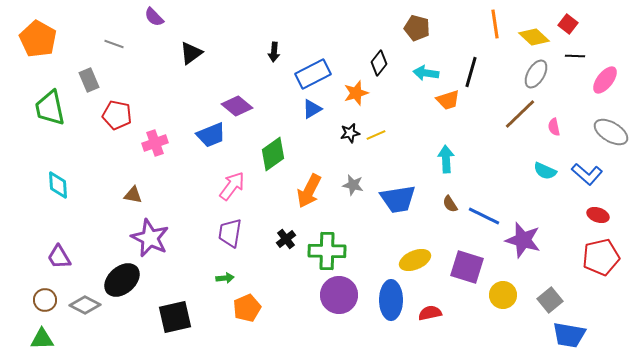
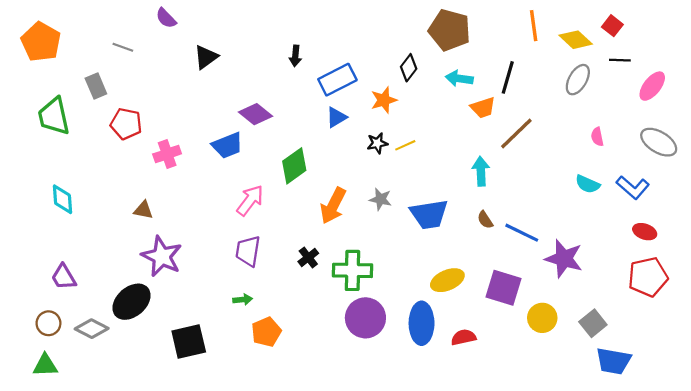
brown pentagon: (417, 28) -> (450, 30), size x1.5
brown line: (520, 114) -> (516, 134), moved

